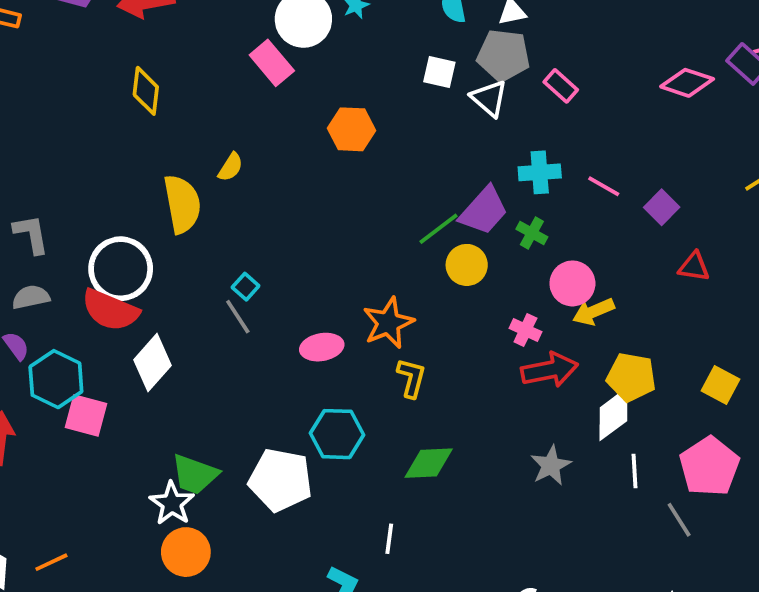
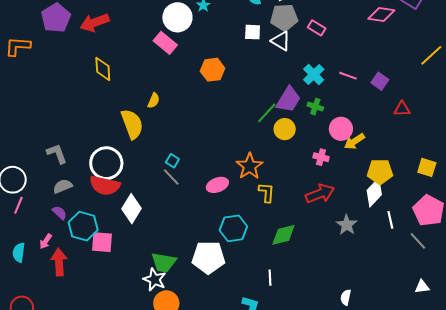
cyan cross: (540, 172) -> (314, 74), turned -30
red arrow: (550, 370) -> (320, 194), moved

